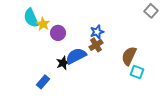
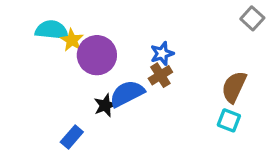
cyan semicircle: (31, 18) -> (52, 30), turned 120
purple circle: (58, 33) -> (97, 55), size x1.5
brown semicircle: (129, 56) -> (234, 87), moved

